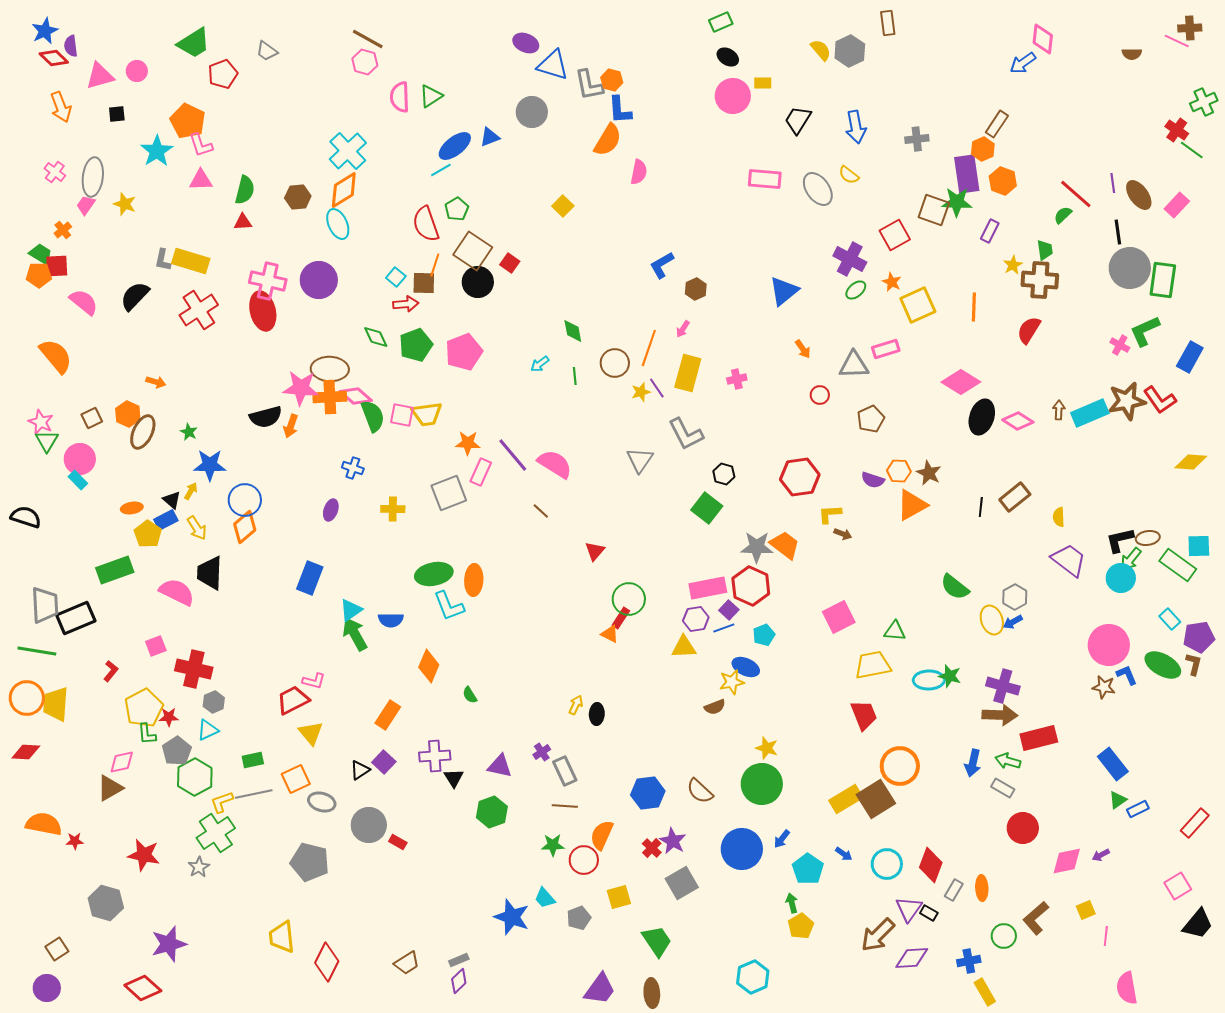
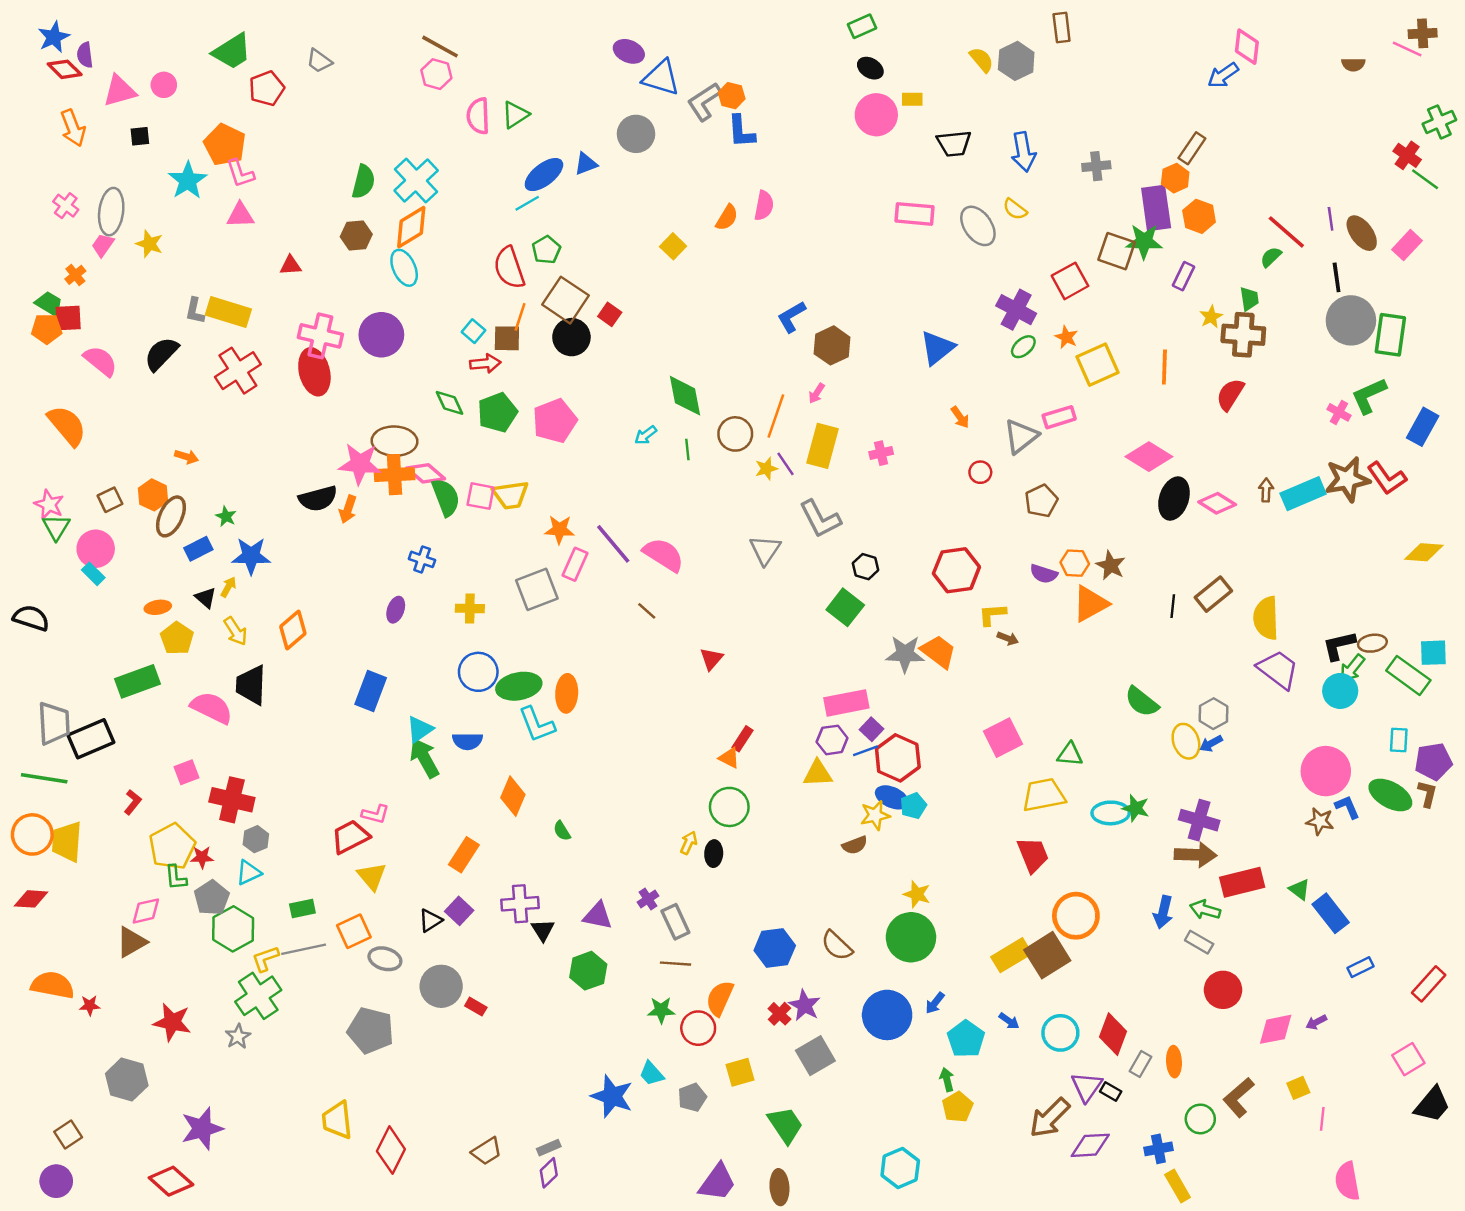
gray L-shape: (589, 85) -> (704, 102), turned 68
black trapezoid: (798, 120) -> (954, 143), turned -128
orange semicircle: (608, 140) -> (727, 218), moved, size x0.7
green semicircle: (245, 190) -> (363, 182), moved
brown hexagon: (696, 289) -> (832, 345), size x1.4
green diamond: (573, 331) -> (685, 396), size x1.5
gray triangle: (854, 365) -> (1021, 436), turned -36
blue circle: (245, 500) -> (478, 672), moved
yellow semicircle: (1059, 517) -> (1266, 618), size x1.8
blue rectangle: (166, 520) -> (198, 549), moved
red hexagon: (751, 586) -> (898, 758), moved
green circle: (629, 599) -> (729, 807), moved
cyan rectangle: (1170, 619) -> (1399, 740), turned 45
cyan pentagon: (764, 635) -> (913, 806), moved
green triangle: (1118, 800) -> (1300, 889), moved, turned -48

